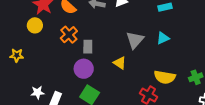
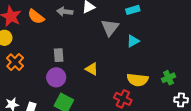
orange cross: (69, 35) -> (15, 62), moved
gray triangle: (135, 40) -> (110, 28), moved

